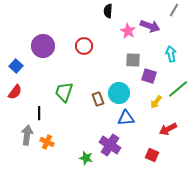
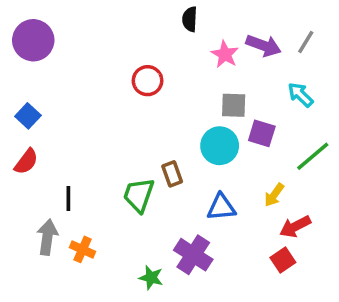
gray line: (174, 10) -> (306, 42), moved
purple circle: (43, 46) -> (33, 40), moved
cyan arrow: (171, 54) -> (300, 95), turned -35
green trapezoid: (64, 92) -> (139, 195), moved
cyan circle: (119, 93) -> (220, 146), moved
yellow arrow: (156, 102) -> (274, 195), moved
red square: (152, 155) -> (283, 260), moved, turned 32

